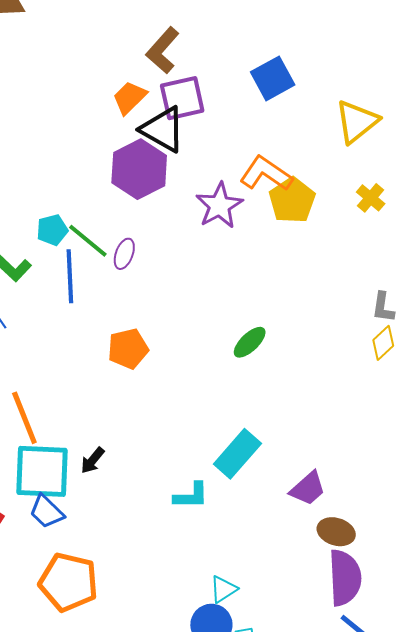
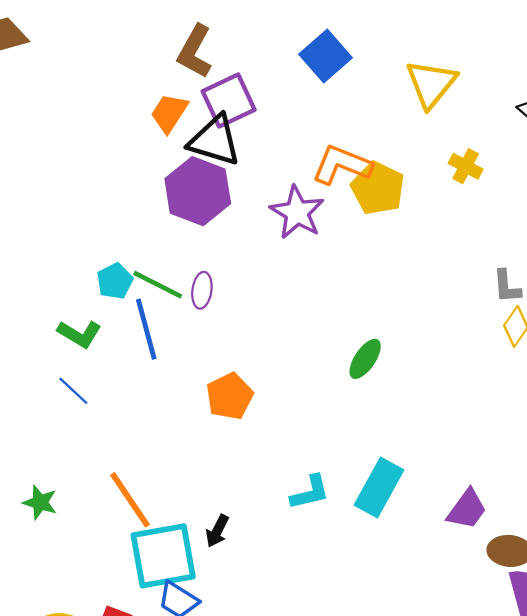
cyan L-shape: (191, 496) -> (310, 492), moved

